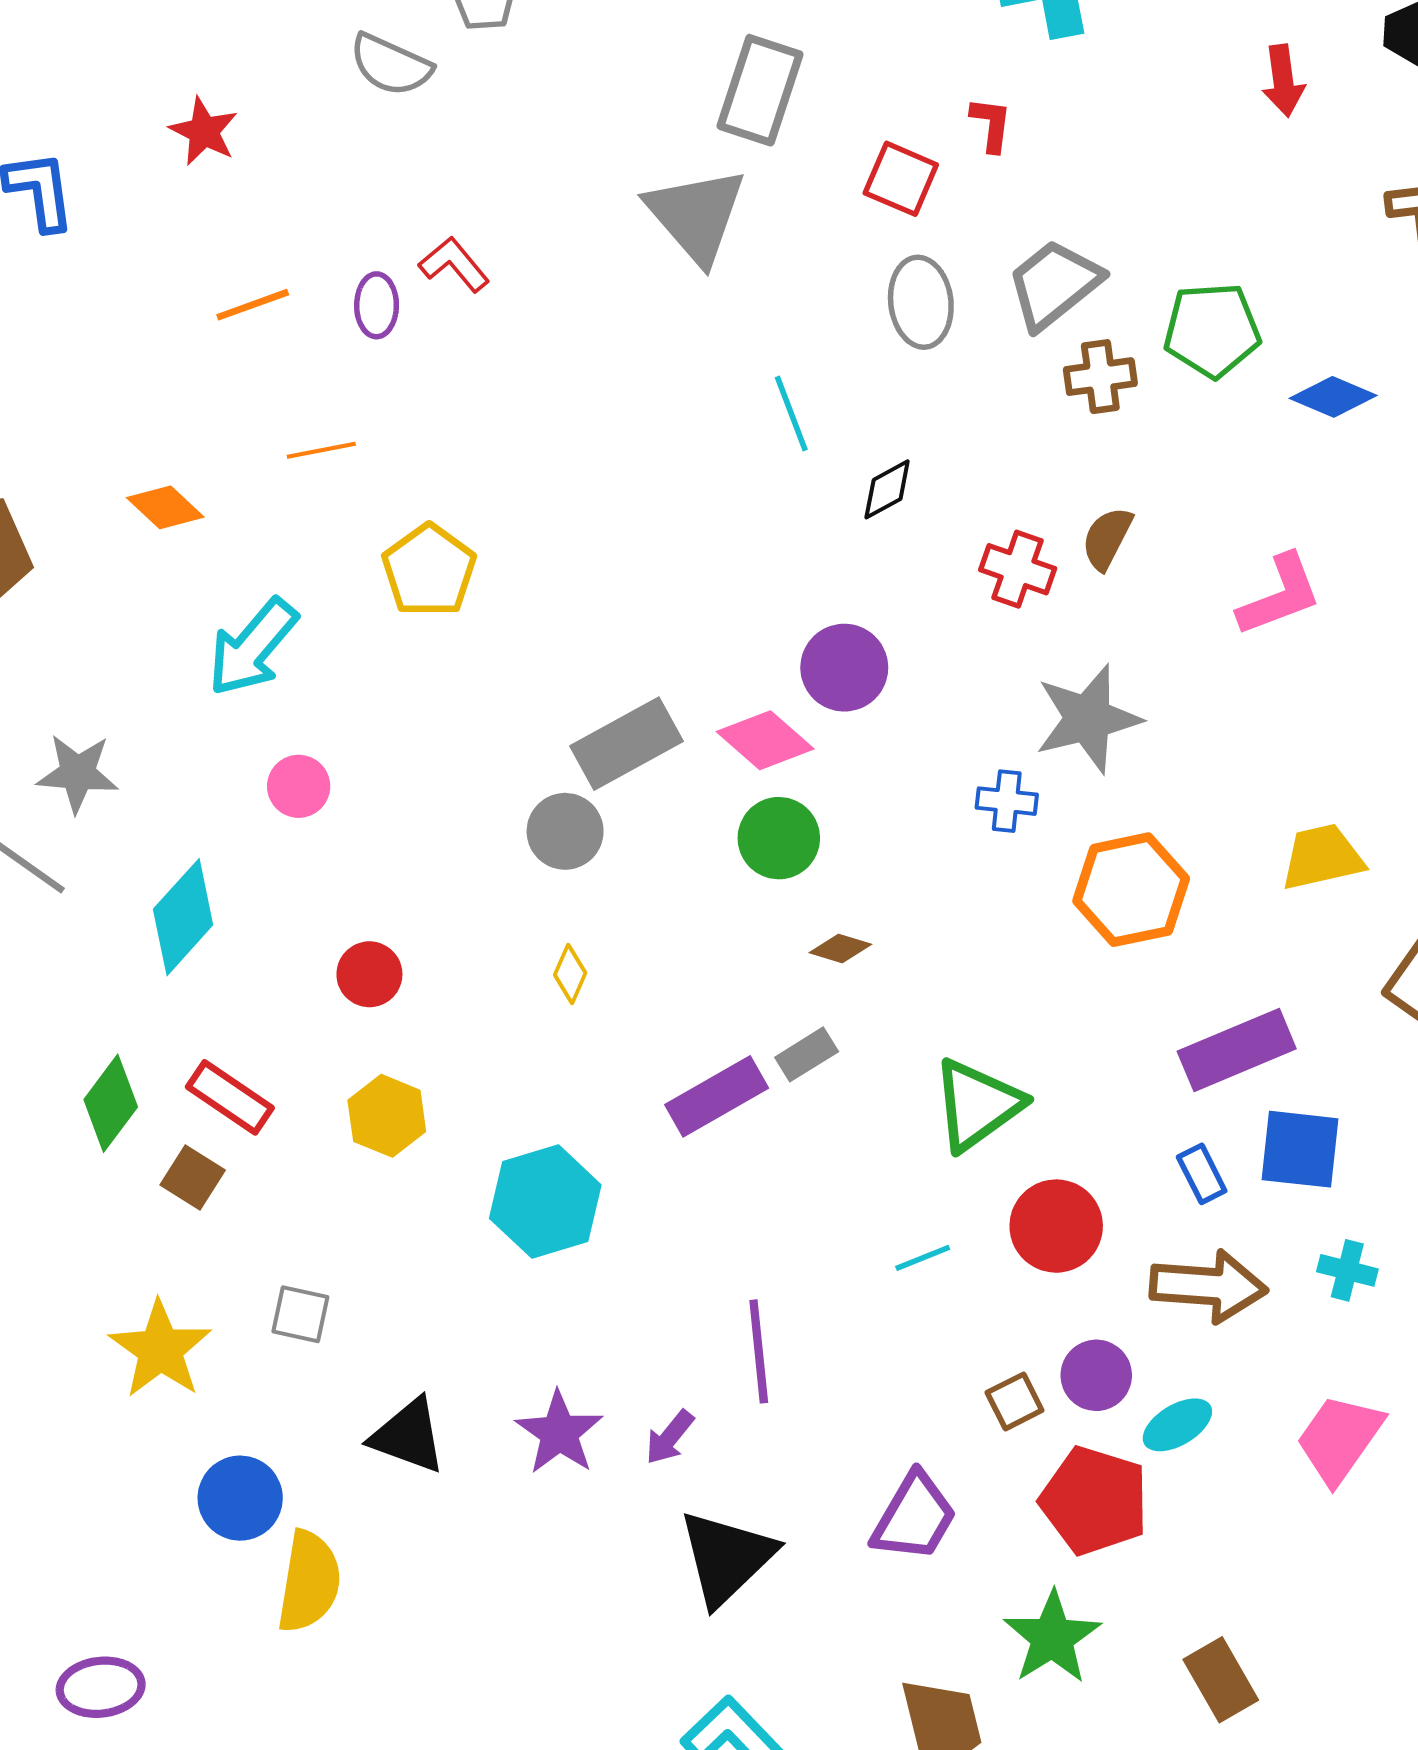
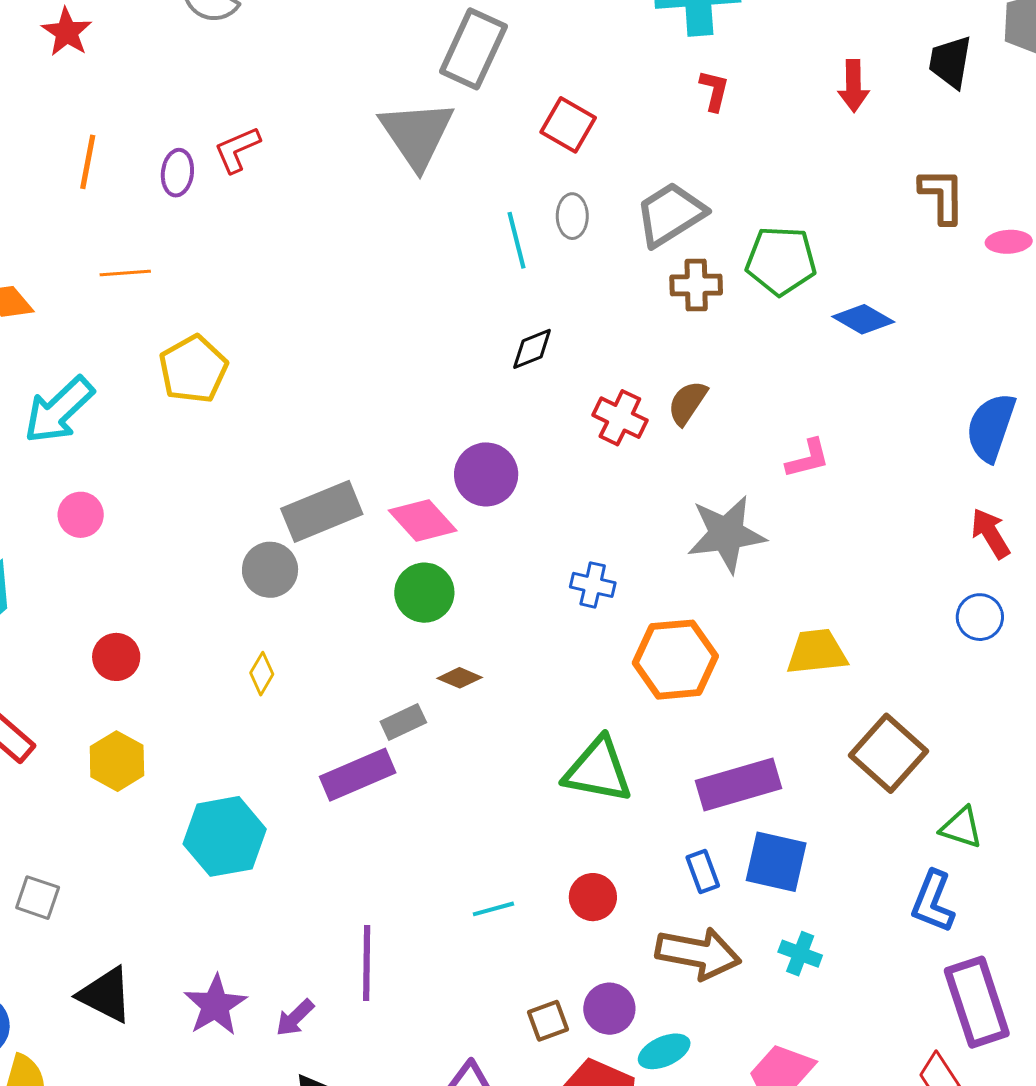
red L-shape: (991, 124) -> (714, 90), moved
red L-shape: (454, 264) -> (237, 150), turned -80
gray ellipse: (921, 302) -> (572, 216), size x0.7
orange line: (253, 305) -> (88, 162), turned -66
cyan line: (791, 414) -> (516, 240), moved
pink L-shape: (1280, 595) -> (808, 459), size x0.7
gray star: (1088, 719) -> (726, 534), moved
gray rectangle: (807, 1054) -> (403, 722), moved
green triangle: (977, 1105) -> (598, 770), moved, turned 40
red circle: (1056, 1226) -> (593, 897), size x0.7

